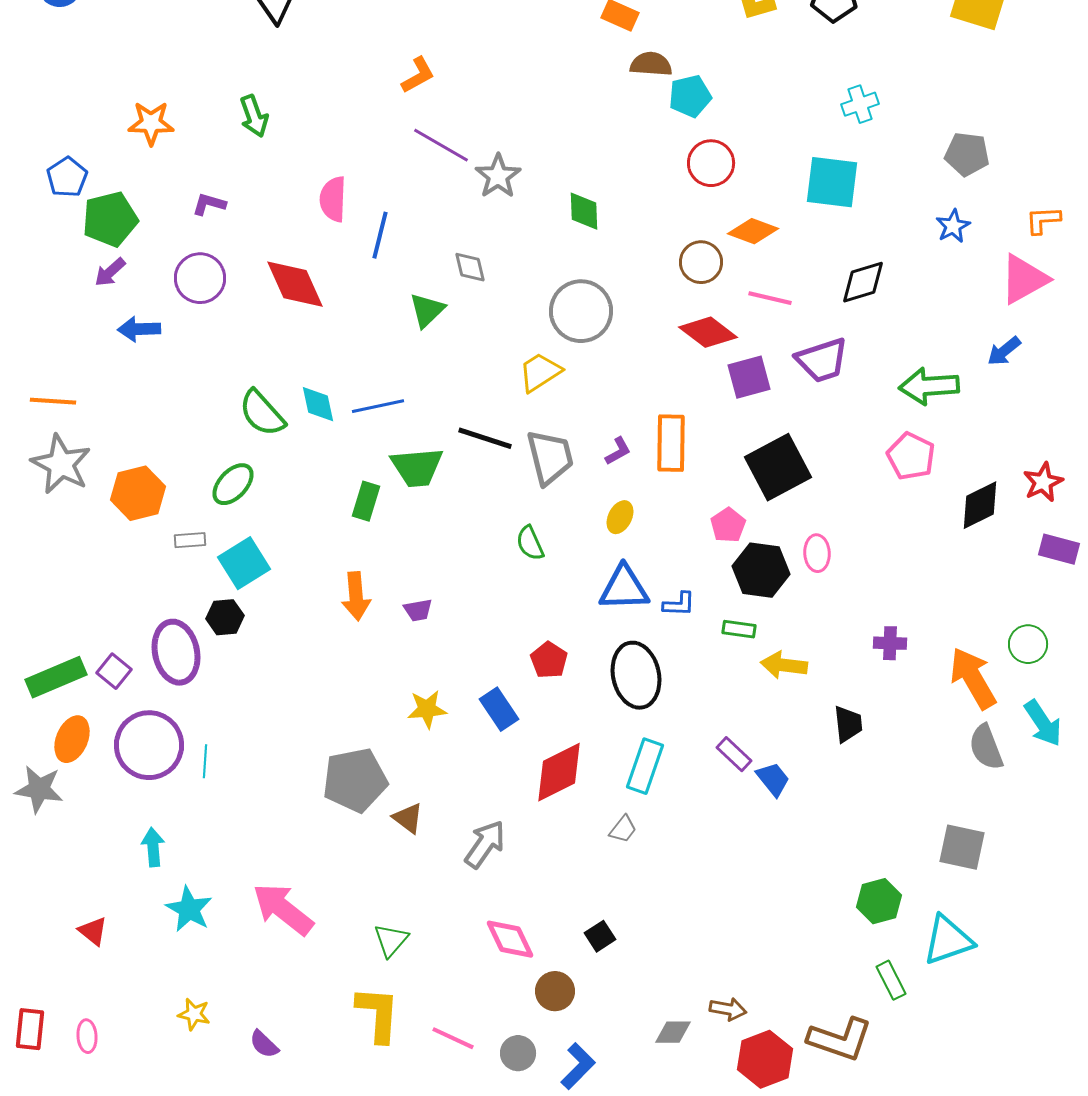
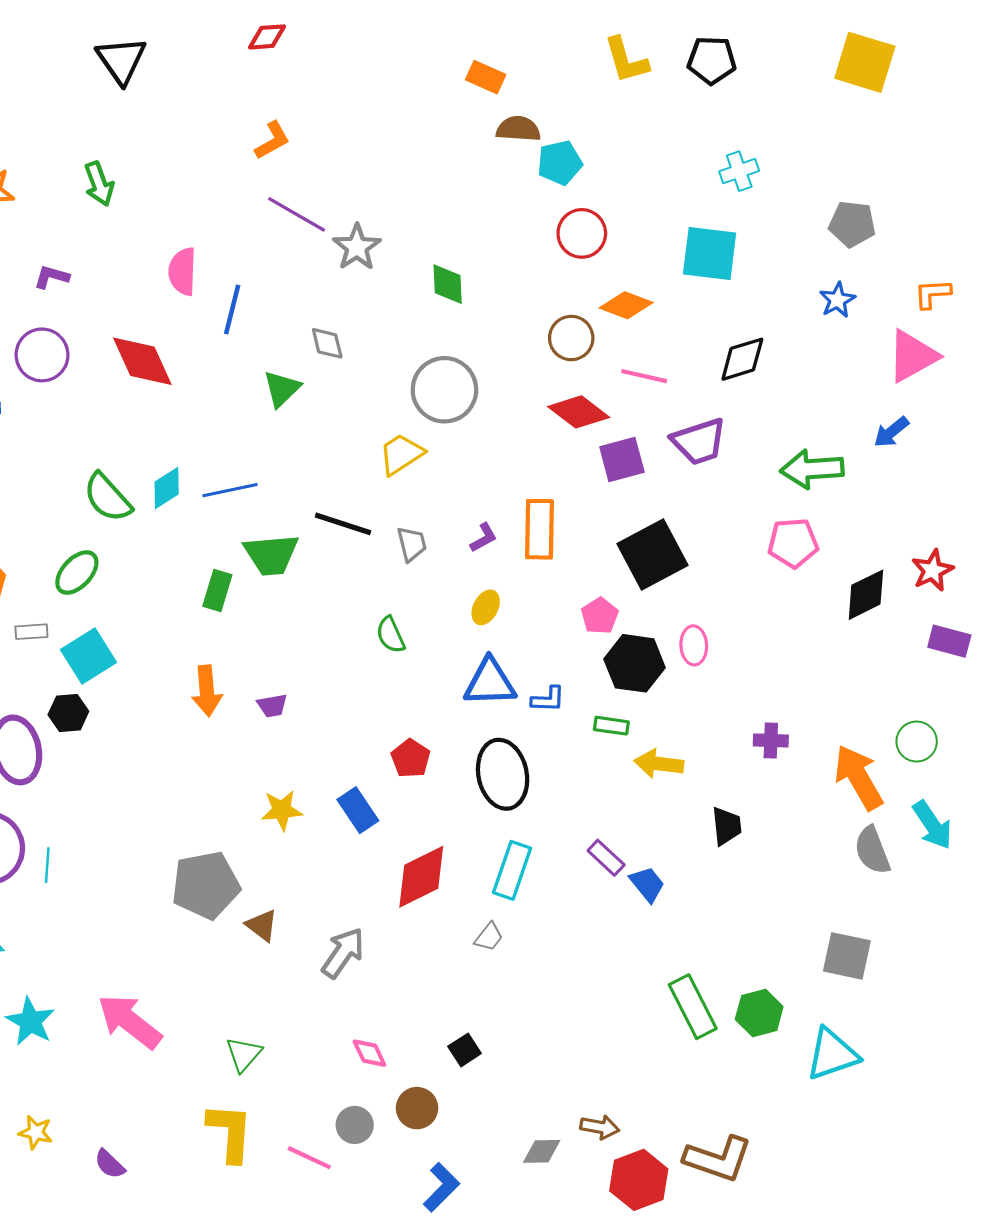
cyan diamond: (318, 404) -> (167, 488), turned 69
pink pentagon: (911, 456) -> (793, 543), turned -30
gray trapezoid: (550, 457) -> (412, 544), size x0.6
pink diamond: (510, 939) -> (369, 1053), size x0.7
green rectangle: (891, 980) -> (693, 1007), moved, size x1.5
gray circle: (518, 1053) -> (355, 1125), moved

